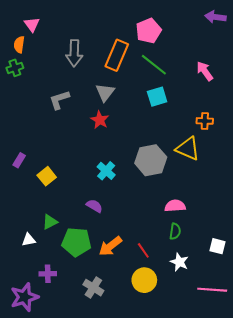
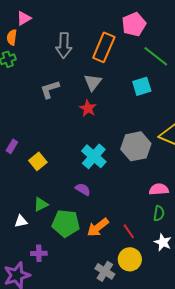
pink triangle: (32, 24) -> (24, 18), turned 35
green line: (154, 65) -> (156, 56), moved
cyan cross: (106, 171) -> (94, 156), size x1.4
gray cross: (93, 288) -> (105, 271), moved

